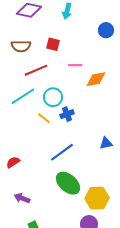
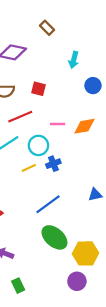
cyan arrow: (67, 11) -> (74, 60), moved
blue circle: (106, 30) -> (93, 86), moved
pink line: (75, 65) -> (58, 124), moved
yellow line: (44, 118) -> (29, 168), turned -64

